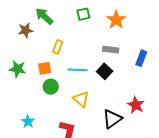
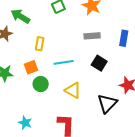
black square: (105, 71) -> (99, 63), moved

